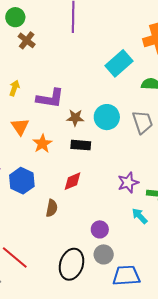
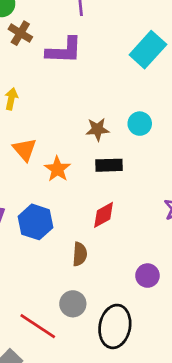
purple L-shape: (50, 98) -> (64, 50), moved
cyan circle: (107, 117) -> (140, 124), size x0.7
gray circle: (104, 254) -> (73, 304), moved

